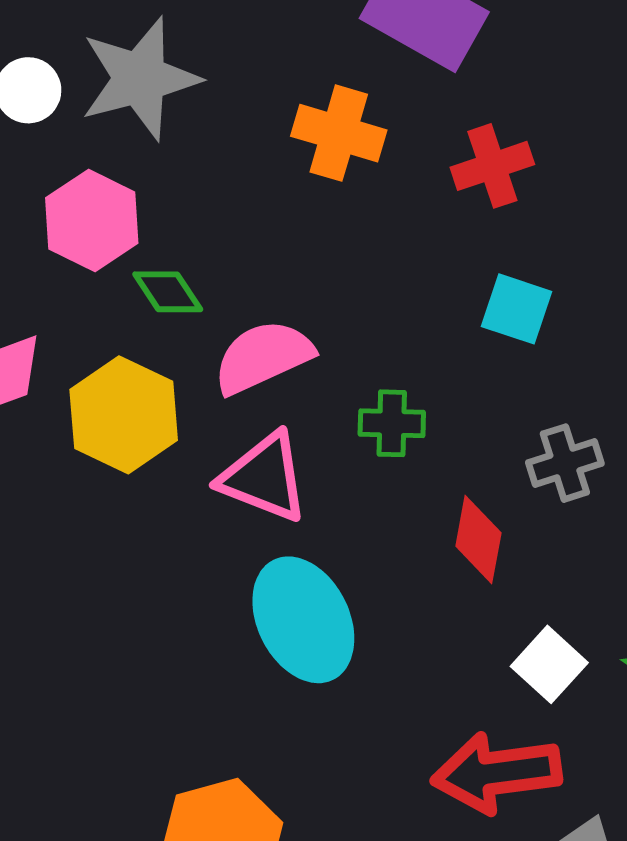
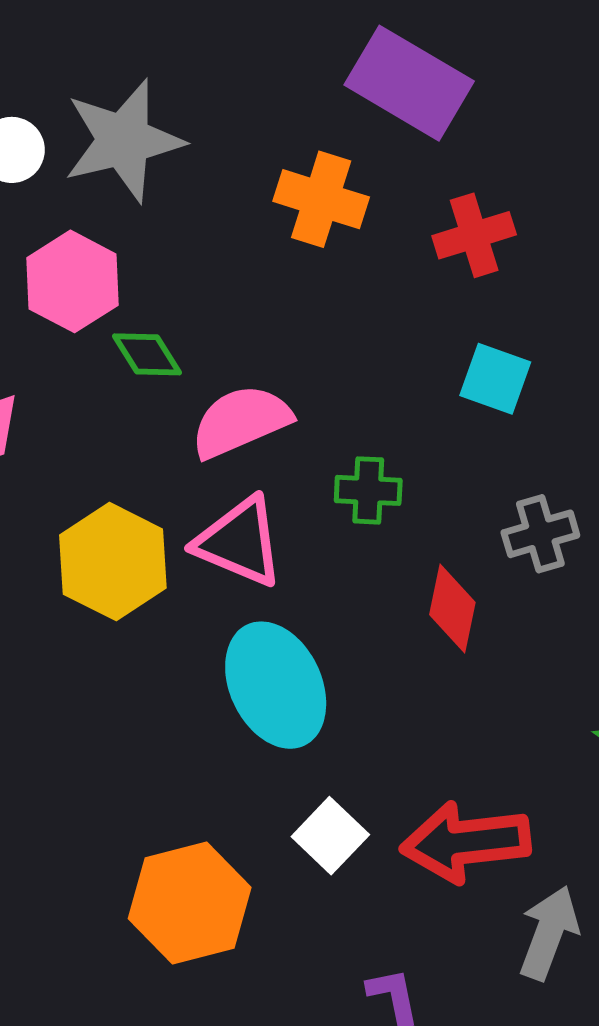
yellow hexagon: (124, 415) -> (113, 562), moved
white square: (549, 664) -> (330, 836), moved

